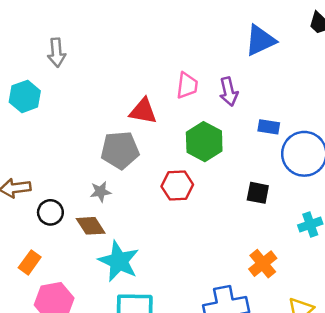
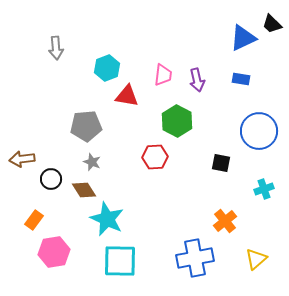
blue triangle: (260, 40) -> (243, 38), moved
cyan hexagon: (25, 96) -> (107, 68), moved
blue rectangle: (269, 127) -> (241, 79), moved
gray pentagon: (120, 150) -> (86, 126), moved
gray star: (100, 192) -> (92, 162), turned 30

